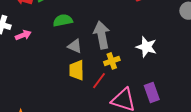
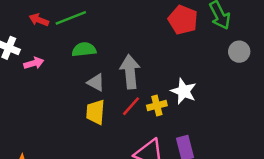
yellow cross: (112, 61) -> (157, 105), moved
red line: (99, 81) -> (131, 106), moved

